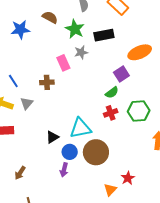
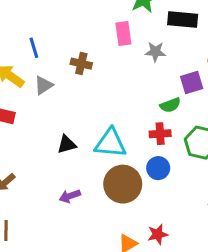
gray star: (81, 52) -> (155, 52), moved
pink rectangle: (63, 63) -> (123, 33), moved
blue circle: (70, 152) -> (158, 168), moved
purple arrow: (64, 170) -> (70, 196), turned 40

